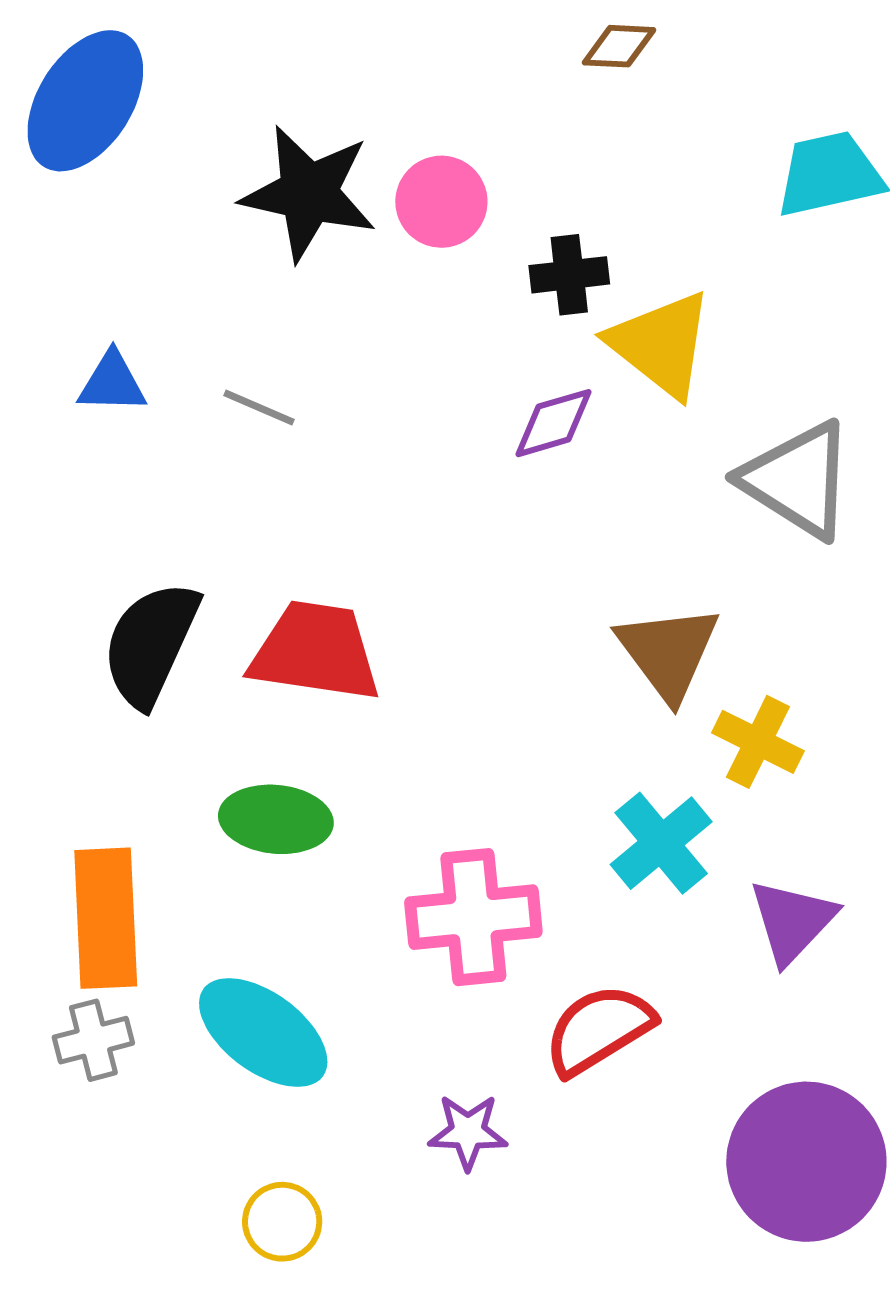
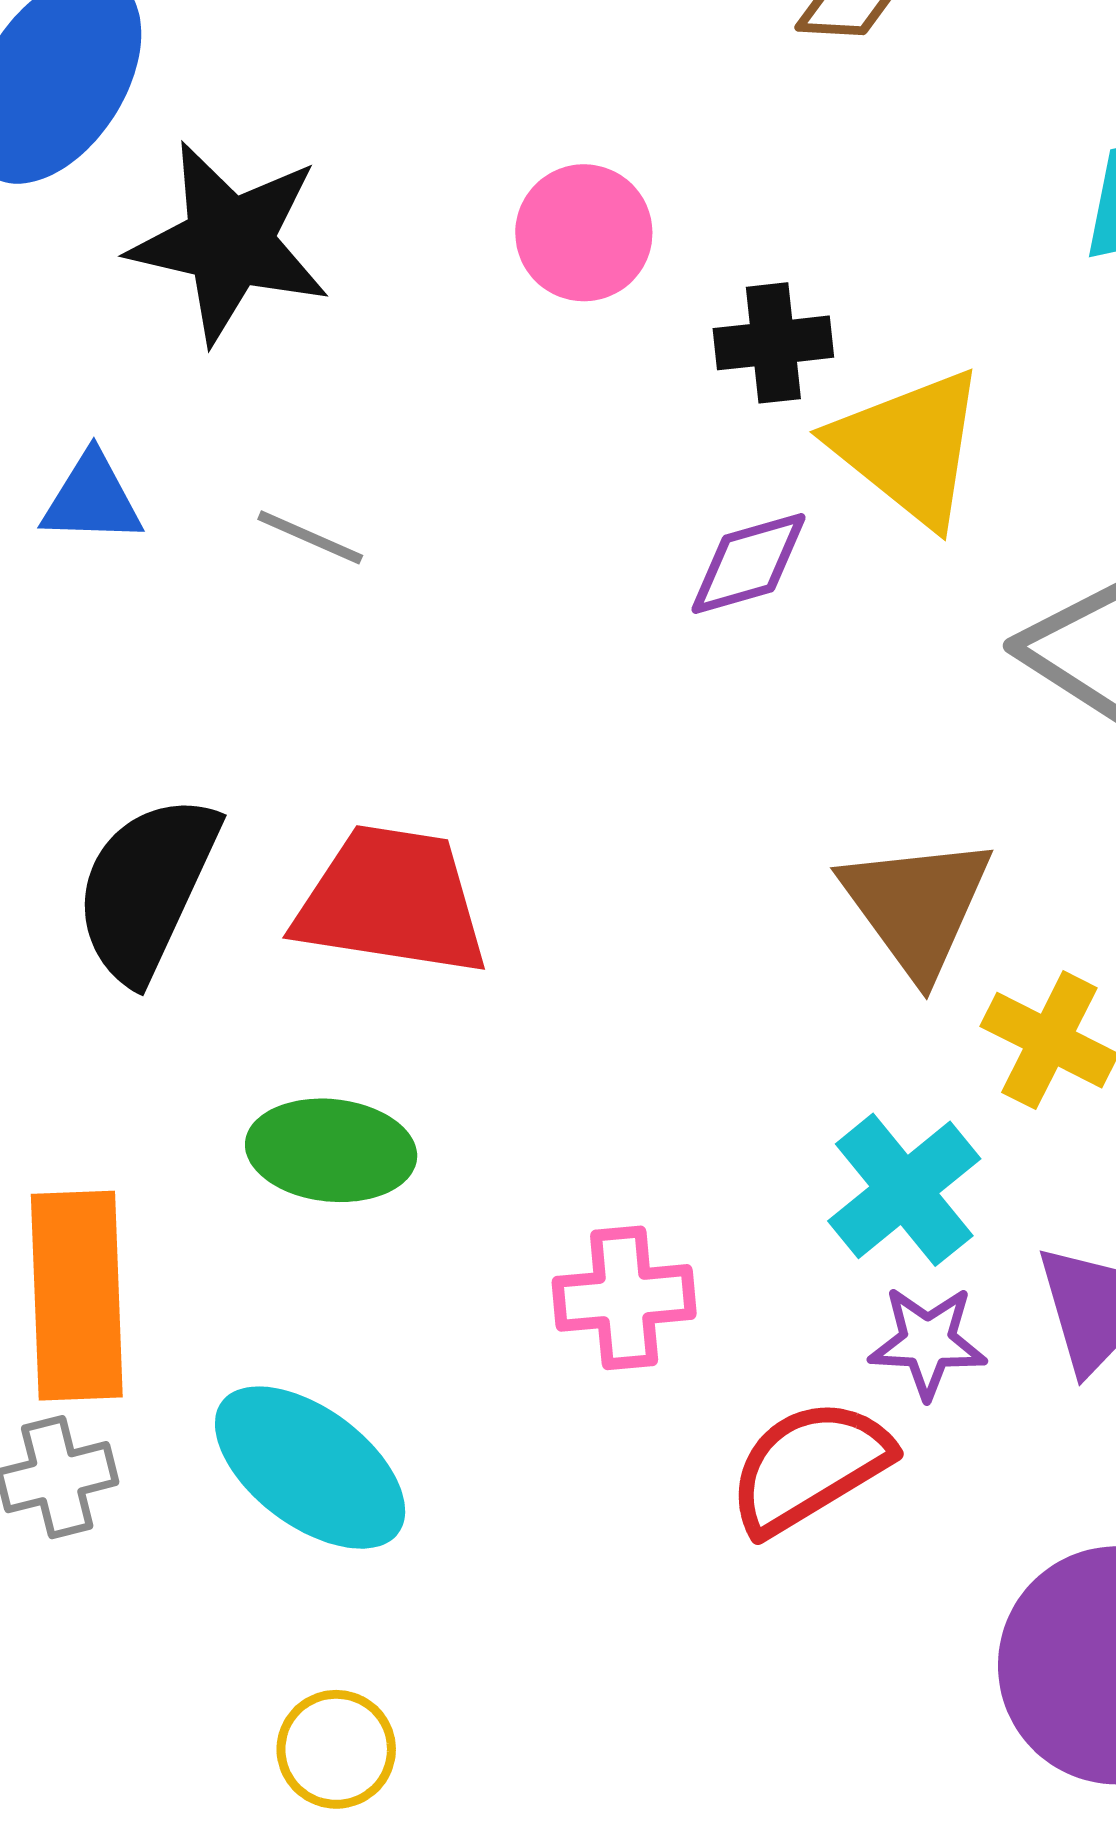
black star: (309, 193) -> (230, 242), moved
pink cross: (473, 917) -> (624, 1298), size x0.7
purple star: (468, 1132) -> (928, 1342), moved

